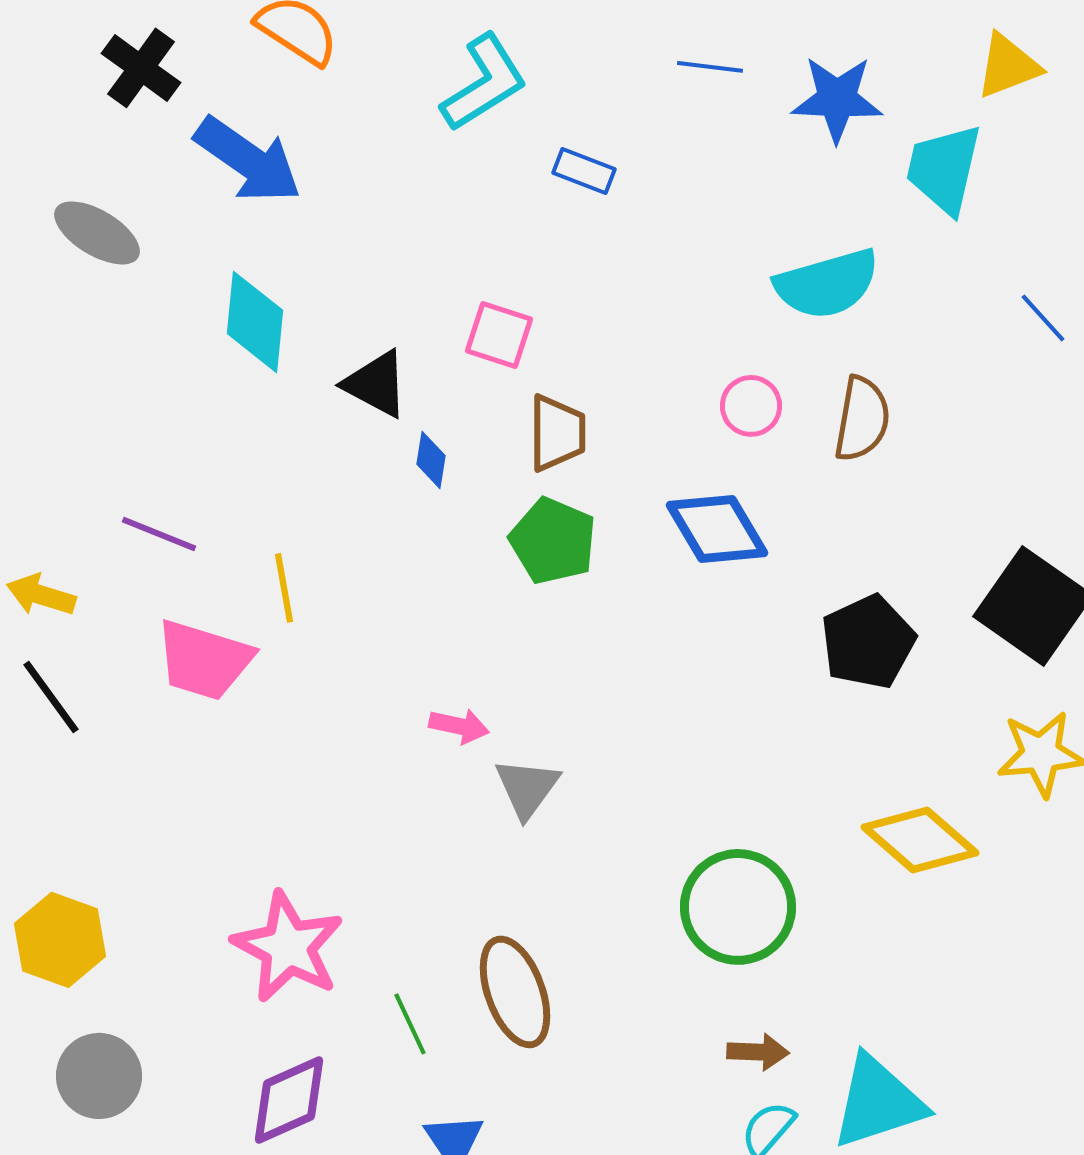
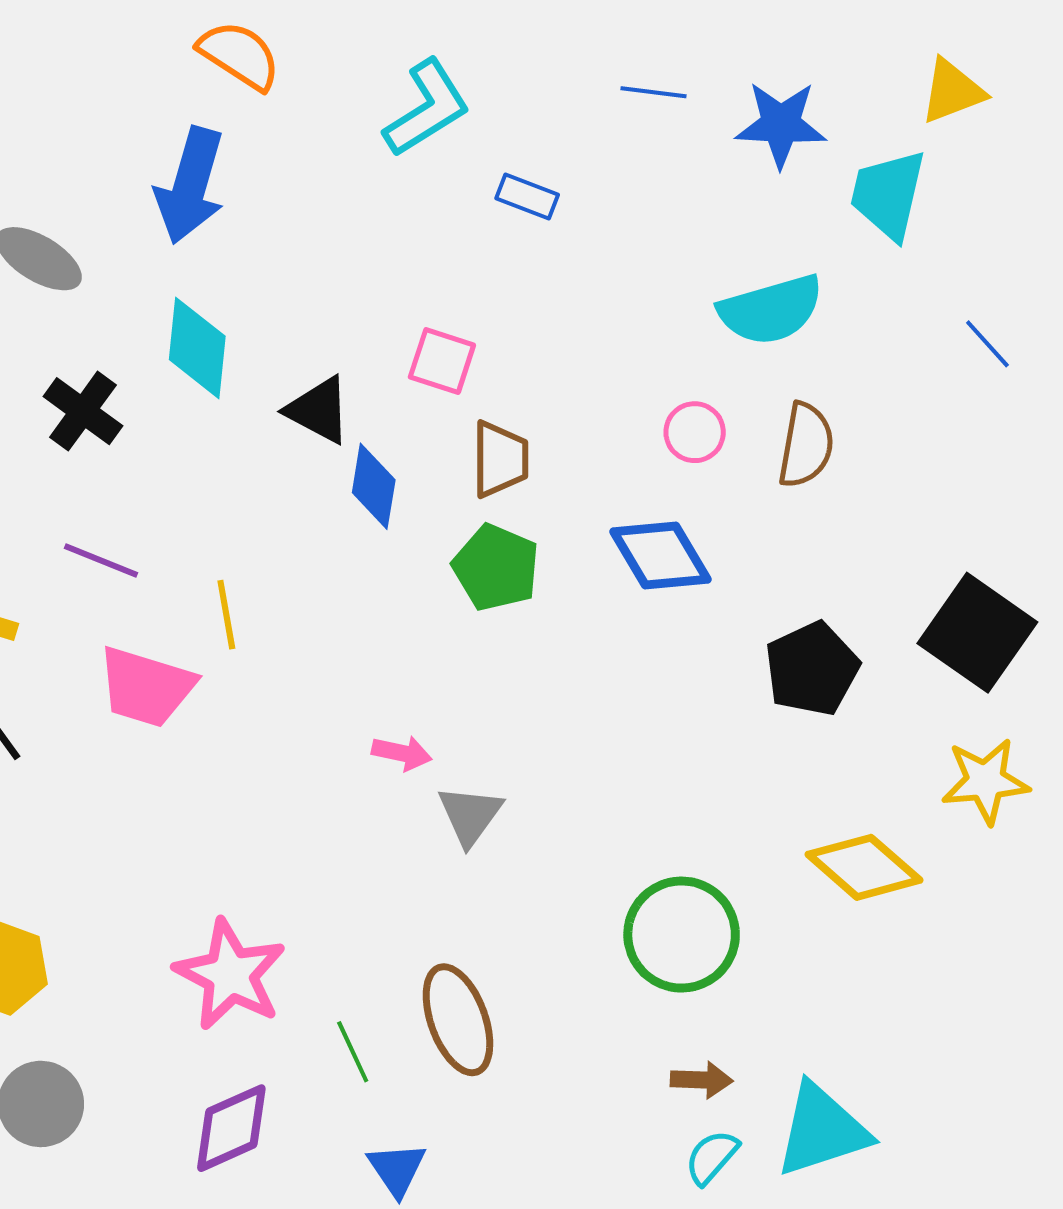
black cross: (141, 68) -> (83, 411), moved
blue arrow: (248, 160) -> (190, 186), turned 71
blue diamond: (431, 460) -> (374, 486), size x1.5

